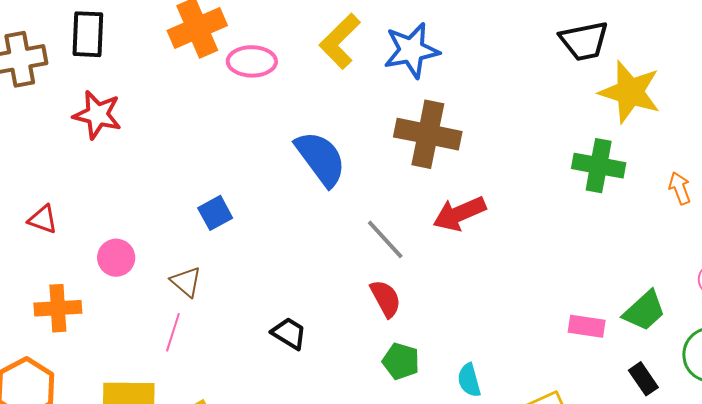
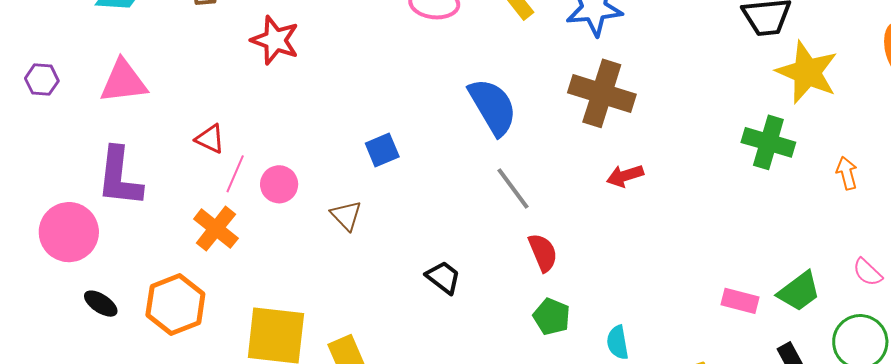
red arrow: (459, 214) -> (625, 176), size x0.7
gray line: (385, 239) -> (513, 189), moved
orange cross: (58, 308) -> (216, 229), turned 36
pink line: (173, 332) -> (235, 174), moved

